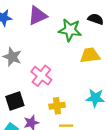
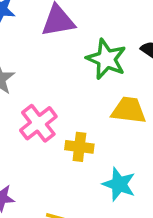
yellow cross: (57, 106) -> (79, 147), moved

